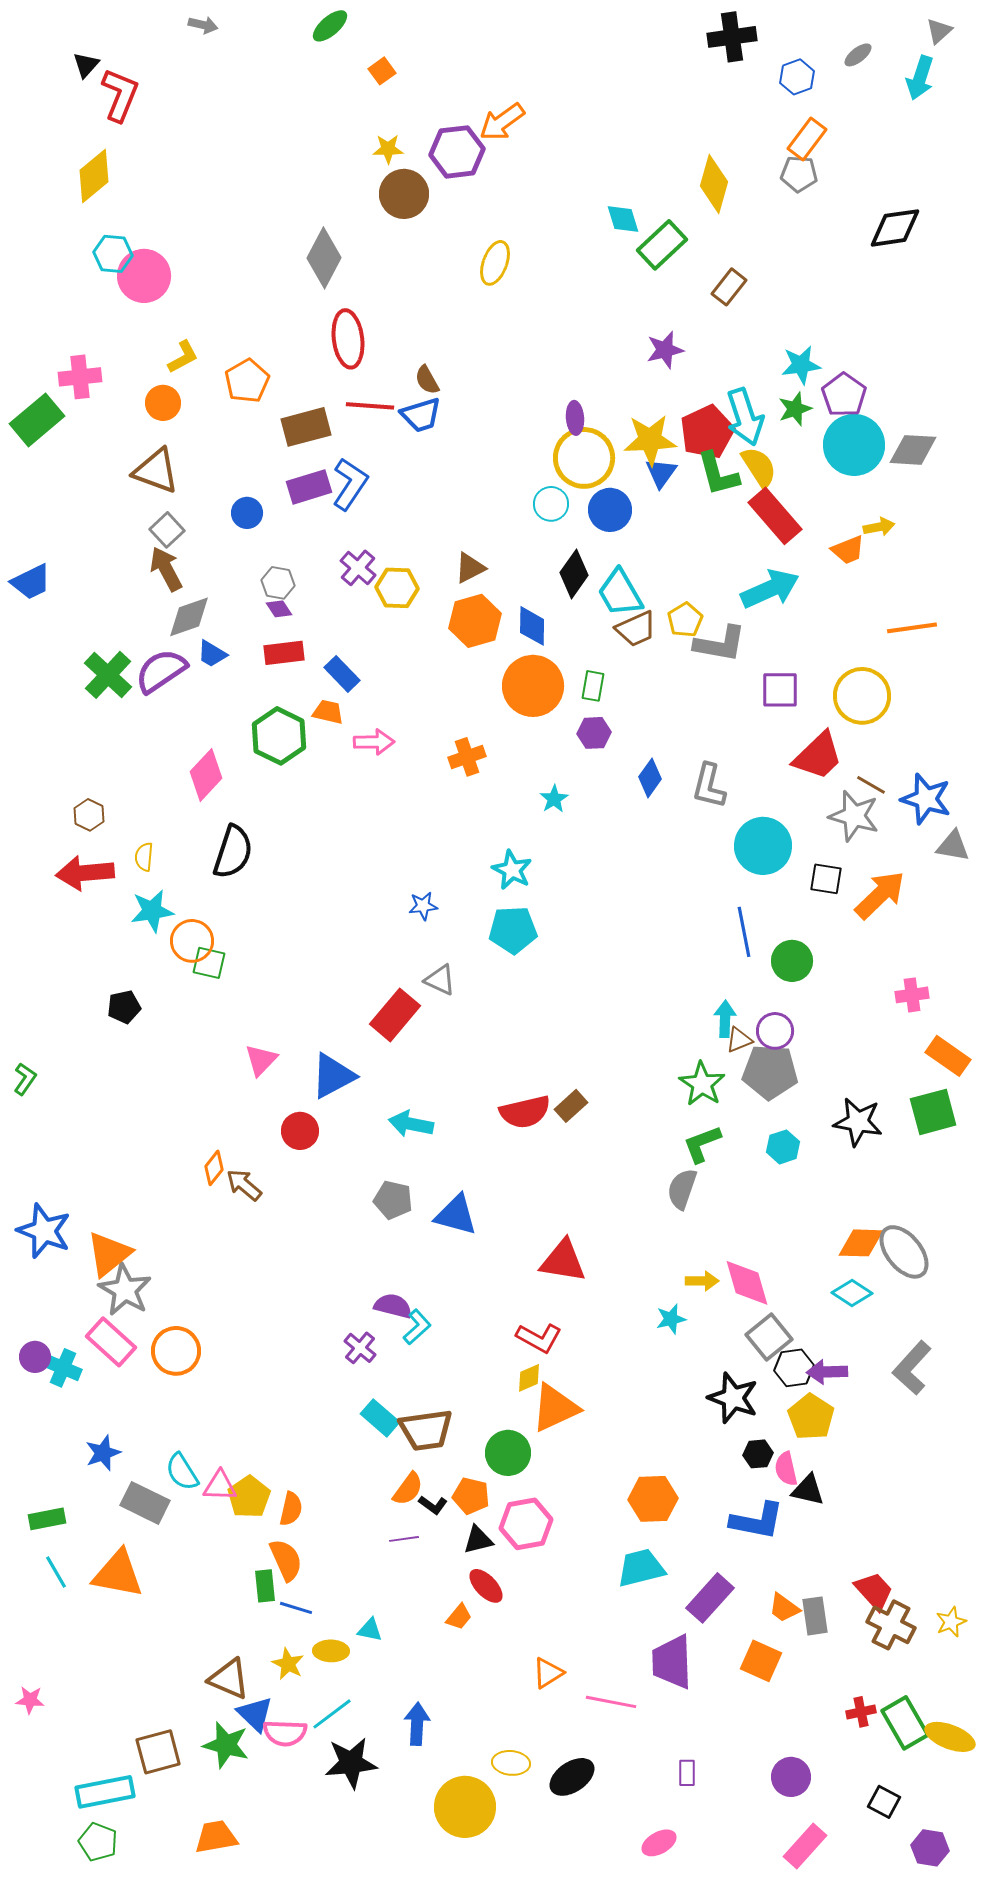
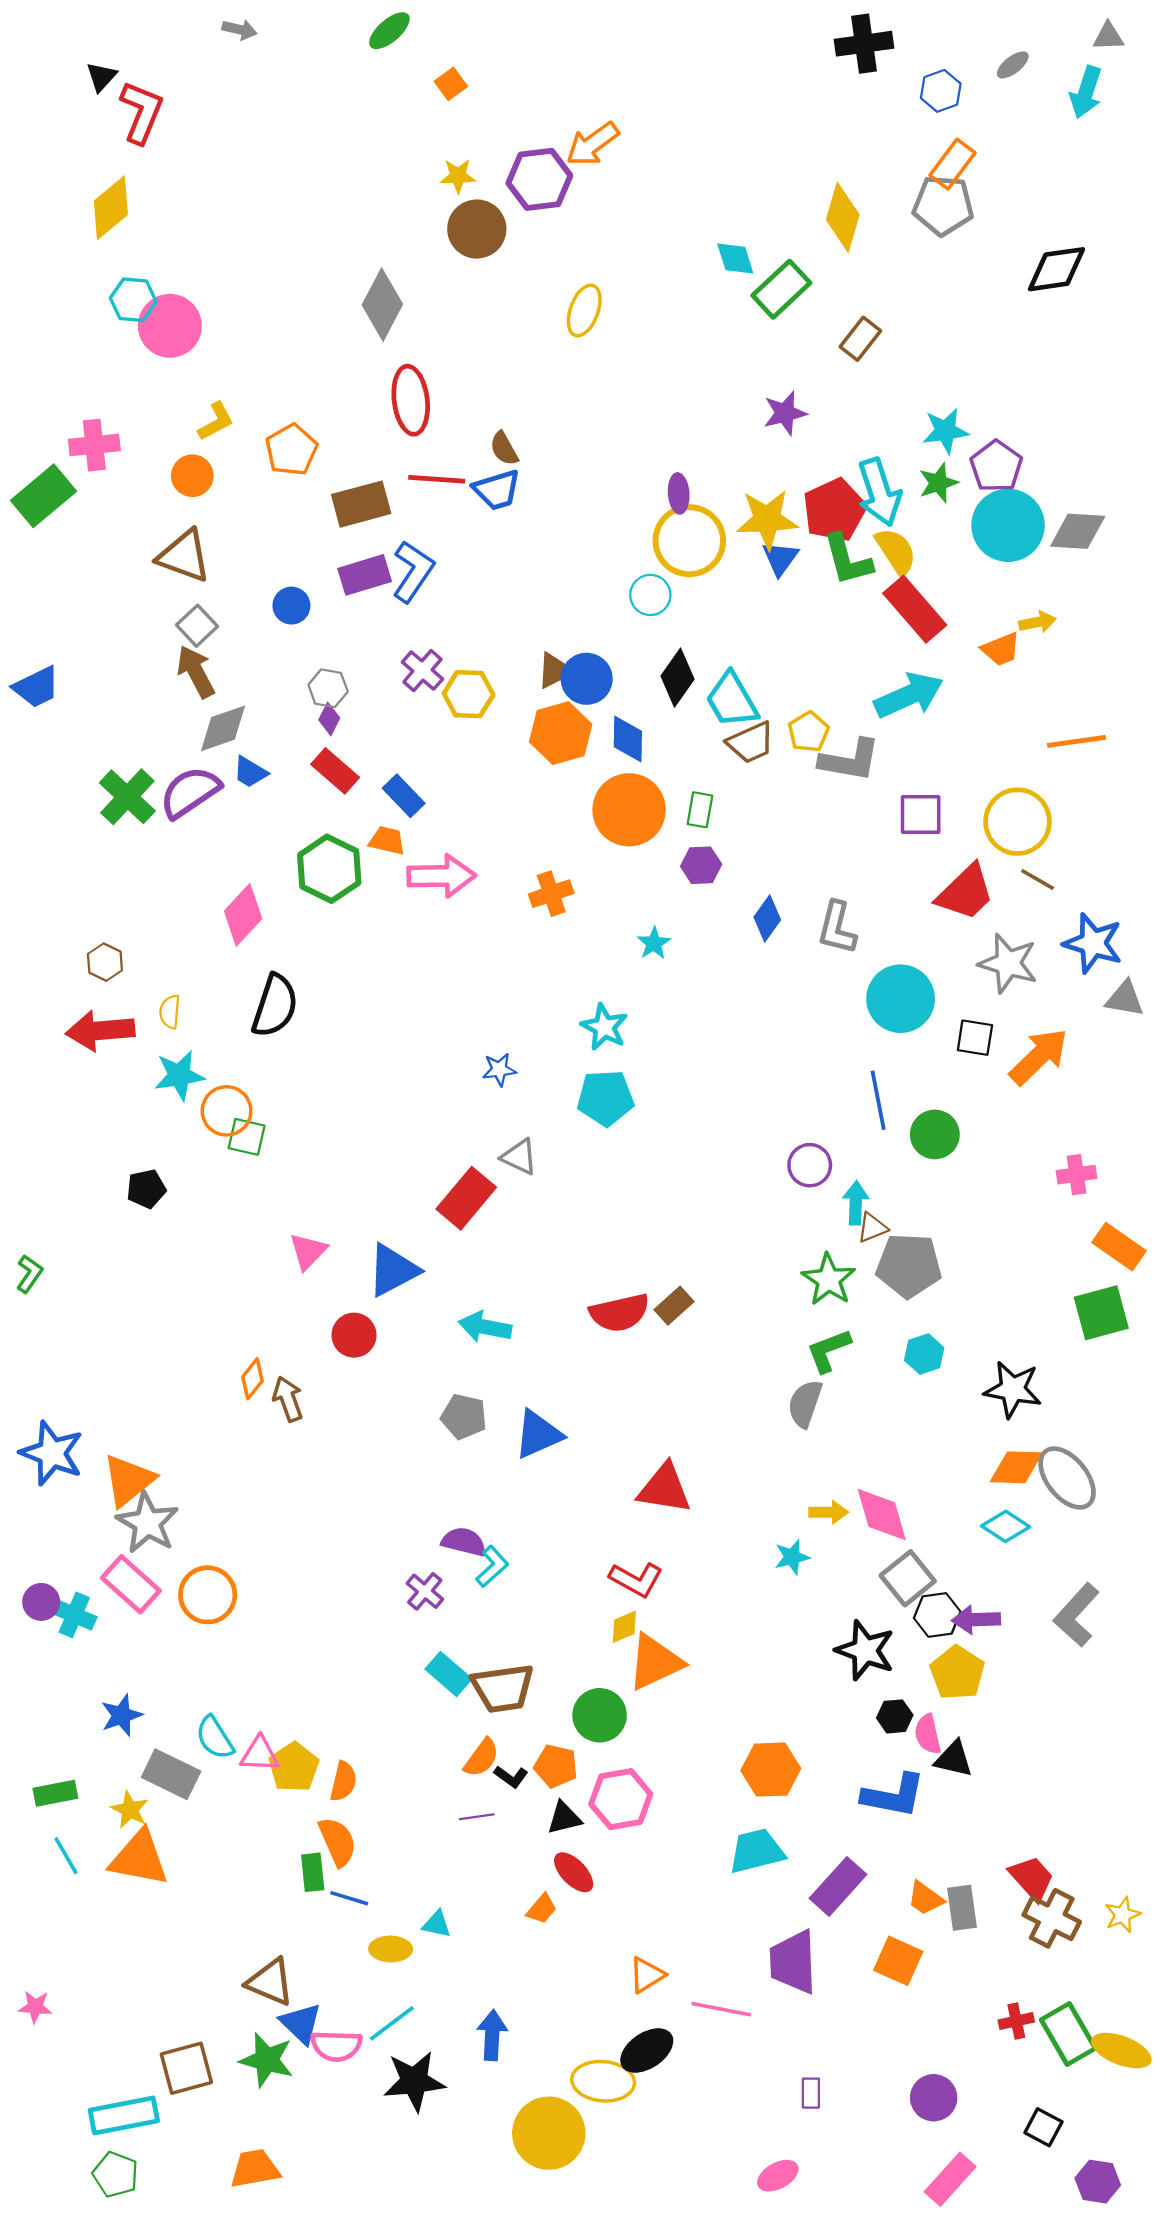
gray triangle: (939, 31) -> (1108, 37), turned 40
gray pentagon: (799, 174) -> (943, 205), size x1.4
blue circle: (610, 510) -> (587, 679), moved
purple diamond: (279, 609) -> (329, 719), turned 60
red rectangle: (284, 653) -> (335, 771), turned 48
pink arrow: (374, 742) -> (441, 876), size x1.4
brown line: (871, 785) -> (1038, 879), moved
purple circle: (775, 1031) -> (810, 1165), moved
black star: (858, 1122) -> (1013, 1389), moved
brown arrow: (244, 1185) -> (288, 1399), turned 30
blue triangle: (456, 1215) -> (538, 1434), turned -39
yellow star: (288, 1664) -> (130, 1810), moved
yellow ellipse: (511, 1763) -> (603, 2081), size x1.4
black ellipse: (572, 1777) -> (647, 2051), moved

